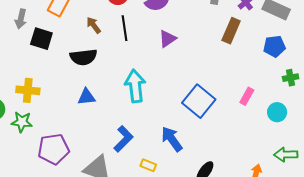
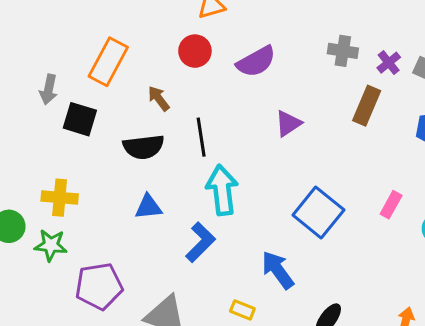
black line: (124, 28) -> (201, 137), moved
purple triangle: (167, 39) -> (288, 123), moved
blue L-shape: (123, 139) -> (200, 242), moved

